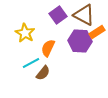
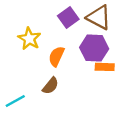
orange rectangle: (97, 32) -> (105, 67), moved, turned 35
cyan line: (31, 63) -> (15, 101), moved

